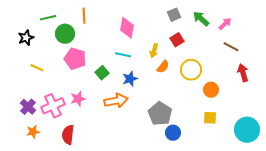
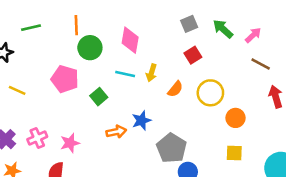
green circle: (65, 34) -> (90, 48), moved
yellow arrow: (154, 51) -> (151, 73), moved
blue star: (130, 79) -> (141, 120), moved
pink star: (78, 99) -> (70, 143), moved
orange arrow: (116, 101) -> (116, 132), size x0.7
pink cross: (53, 106) -> (37, 138), size x0.7

